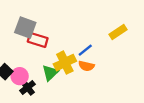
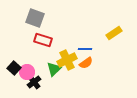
gray square: (25, 27) -> (35, 18), moved
blue line: (85, 50) -> (85, 49), turned 40
orange semicircle: (86, 66) -> (86, 63), turned -48

